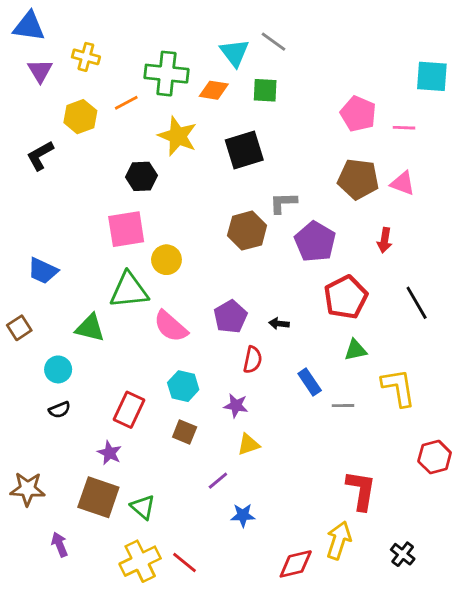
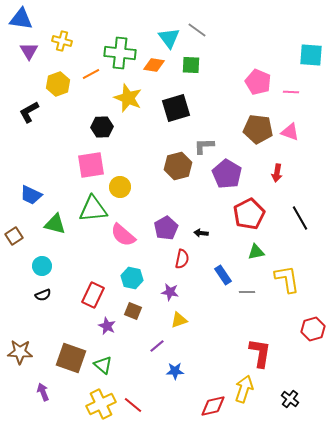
green triangle: (90, 328) -> (55, 224), moved
purple star: (110, 453) -> (107, 326), moved

